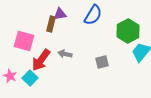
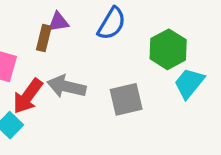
gray arrow: (65, 54) -> (66, 86), size x1.6
gray square: (102, 62) -> (126, 99), size x1.5

